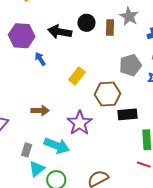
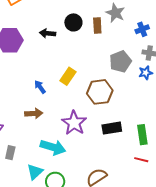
black arrow: (60, 32) -> (47, 33), size x0.7
blue arrow: (40, 59) -> (40, 87), moved
black rectangle: (128, 114) -> (112, 128), moved
gray rectangle: (27, 150) -> (10, 153), moved

